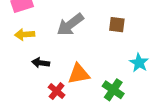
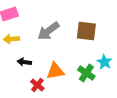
brown square: (117, 25) -> (86, 31), size x1.5
green cross: (113, 90) -> (86, 73), moved

